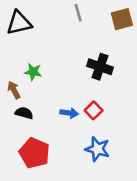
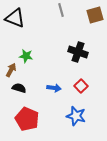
black triangle: (19, 23) -> (15, 18), turned 35
brown arrow: (14, 90) -> (11, 70), turned 56
red square: (94, 110) -> (81, 86), moved

